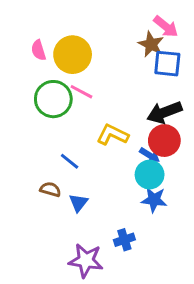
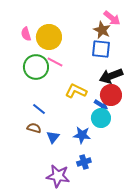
blue square: (167, 64) -> (101, 49), moved
blue line: (70, 161) -> (39, 109), moved
blue star: (154, 200) -> (82, 135), moved

